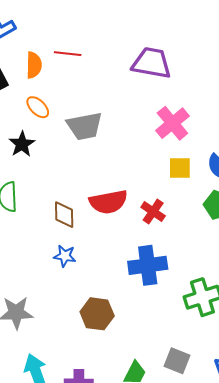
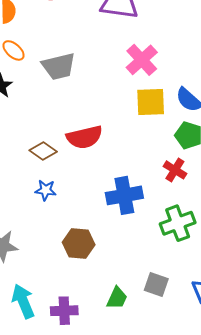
yellow square: (180, 168) -> (151, 102), size x1.4
red cross: (153, 212) -> (175, 170), moved
brown diamond: (64, 215) -> (43, 151), turned -52

